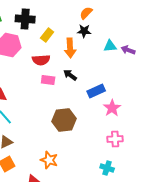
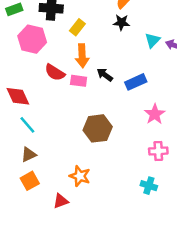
cyan triangle: (110, 46) -> (152, 40), turned -40
orange arrow: (70, 48) -> (82, 56), moved
red semicircle: (41, 60) -> (55, 72), moved, turned 36
blue rectangle: (96, 91) -> (136, 82), moved

